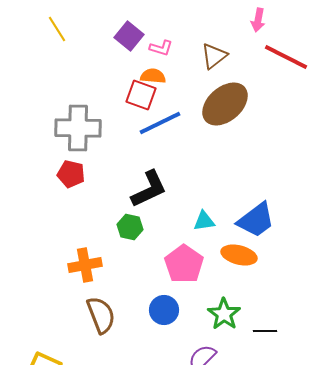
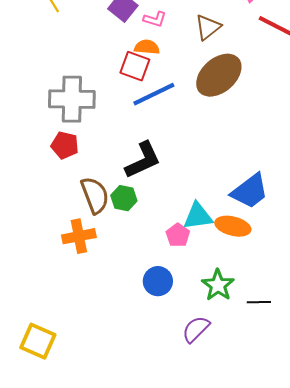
cyan triangle: (204, 221) -> (198, 216), moved, size x1.4
pink pentagon: (184, 264) -> (178, 235), size x0.6
brown semicircle: (101, 315) -> (95, 195), moved

